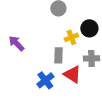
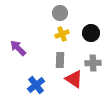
yellow cross: (71, 37) -> (62, 34), moved
blue cross: (45, 80) -> (36, 85), moved

